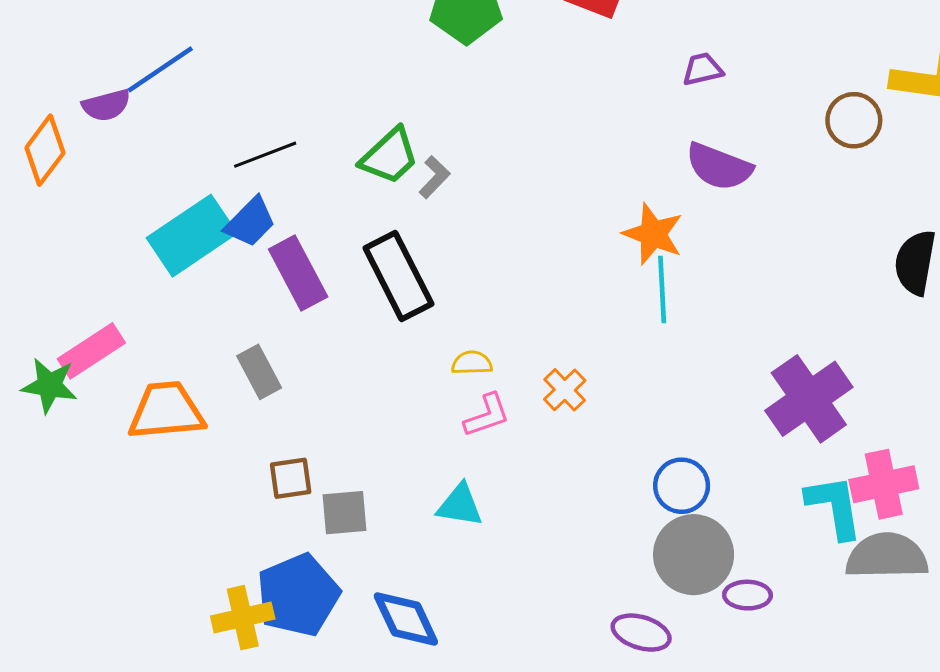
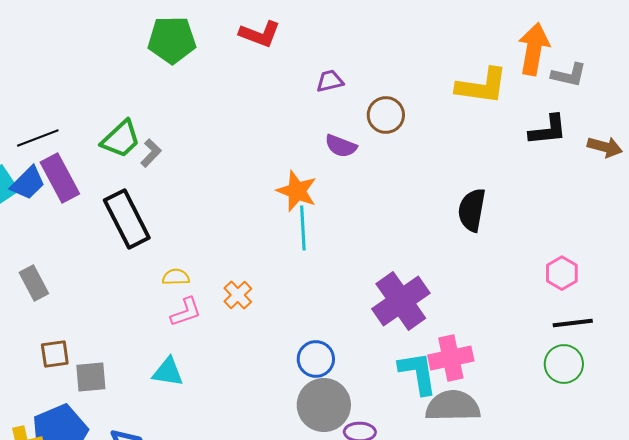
brown circle: (854, 120) -> (386, 115), moved
purple semicircle: (719, 167) -> (341, 146), size x0.7
purple rectangle: (298, 273) -> (60, 178), moved

